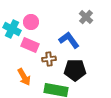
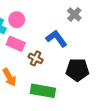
brown cross: (49, 59) -> (36, 58), turned 32
black pentagon: (75, 70) -> (77, 70), moved

